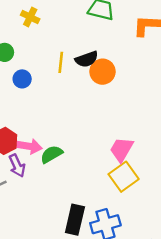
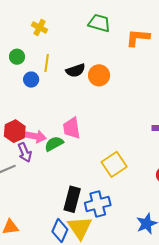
black semicircle: (87, 59) -> (75, 70), moved
yellow line: (61, 62) -> (47, 63), moved
pink trapezoid: (121, 149) -> (72, 128), moved, turned -40

